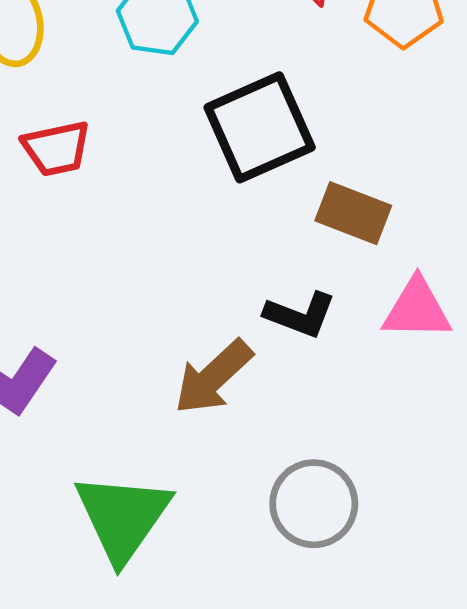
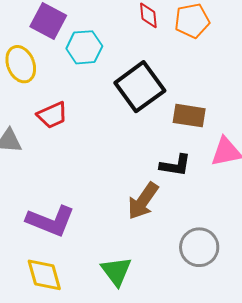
green triangle: (123, 517) -> (116, 271), size x0.7

